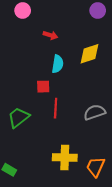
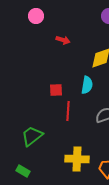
cyan semicircle: (58, 64) -> (87, 85), moved
green trapezoid: (19, 117) -> (32, 136), moved

